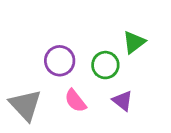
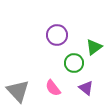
purple circle: (60, 61) -> (57, 35), moved

